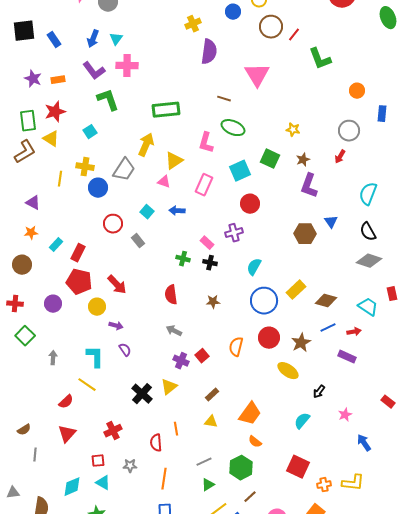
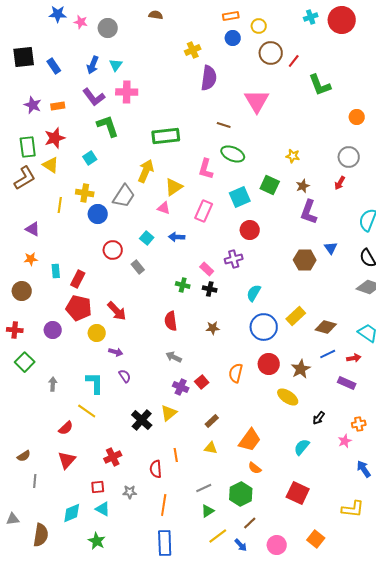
cyan rectangle: (56, 245) -> (56, 271), turned -48
orange cross: (324, 485) -> (359, 424), moved

